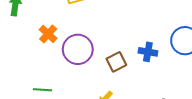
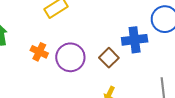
blue cross: (148, 52) -> (135, 40), size x1.4

